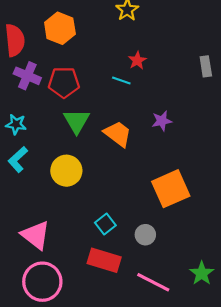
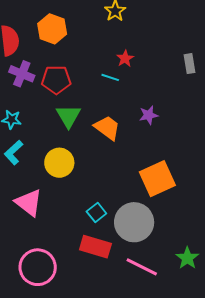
pink triangle: (36, 235) -> (29, 203), moved
gray circle: (145, 235) -> (134, 222), size x2.0

